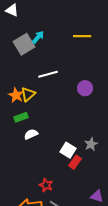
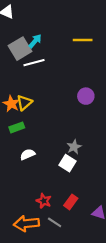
white line: (48, 74) -> (34, 63), moved
white semicircle: (31, 134) -> (28, 154), moved
gray star: (91, 144) -> (74, 147), moved
red rectangle: (75, 162) -> (71, 202), moved

